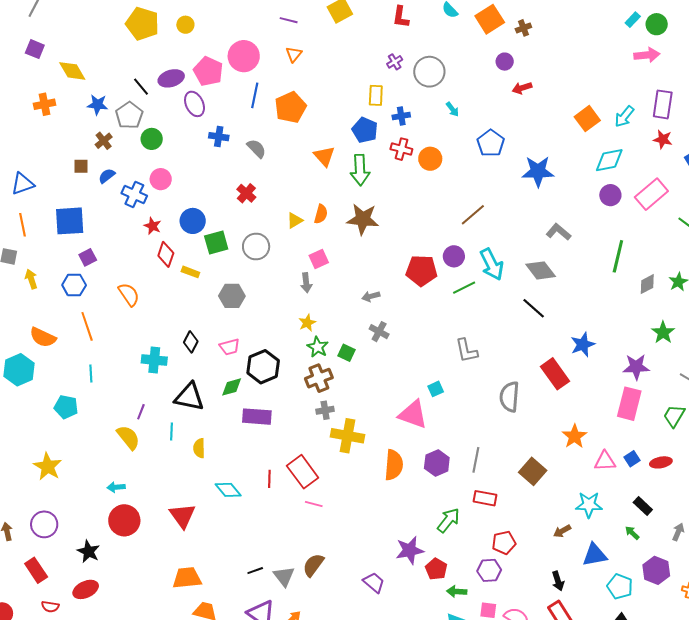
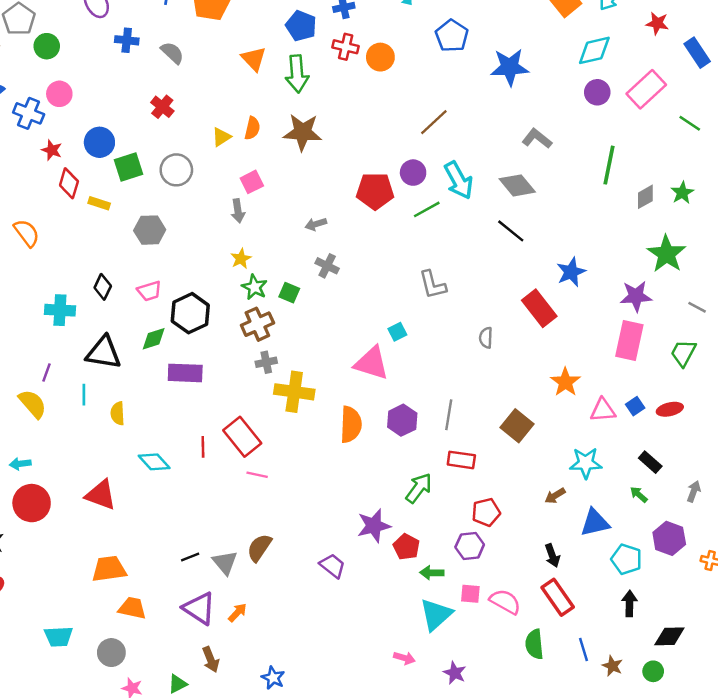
green star: (663, 332) -> (666, 254), size x1.4
gray semicircle: (509, 397) -> (486, 338), size x0.6
red triangle: (182, 516) -> (101, 495), turned -32

